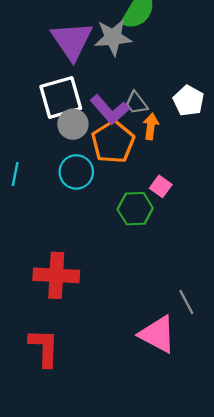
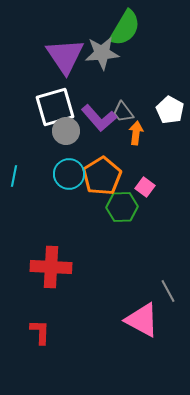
orange pentagon: (113, 142) -> (102, 176), moved
red L-shape: (44, 348) -> (40, 332), size x0.7

